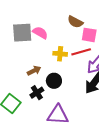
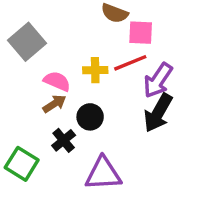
gray square: (22, 33) -> (27, 42), turned -30
pink semicircle: (40, 33) -> (57, 81), moved

